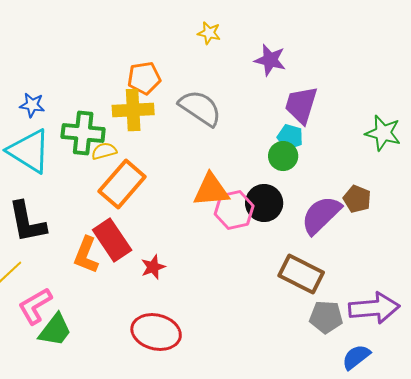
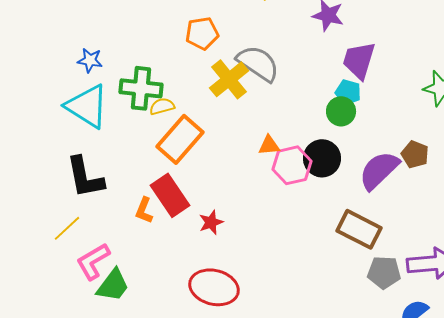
yellow cross: (133, 110) -> (229, 79), moved, turned -36
orange triangle: (211, 190) -> (269, 145), size x0.6
orange L-shape: (86, 255) -> (144, 210), size x0.7

